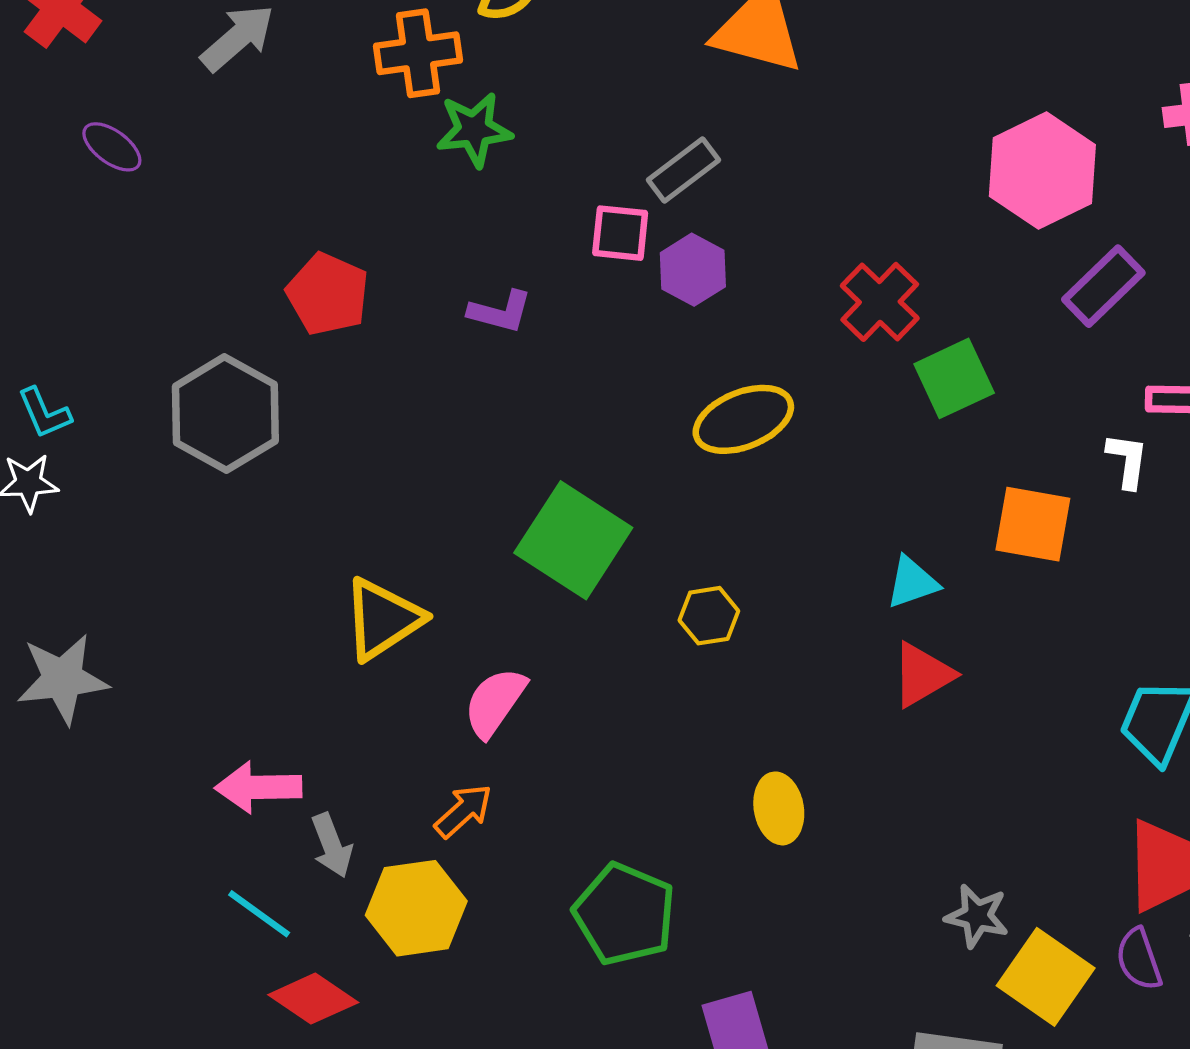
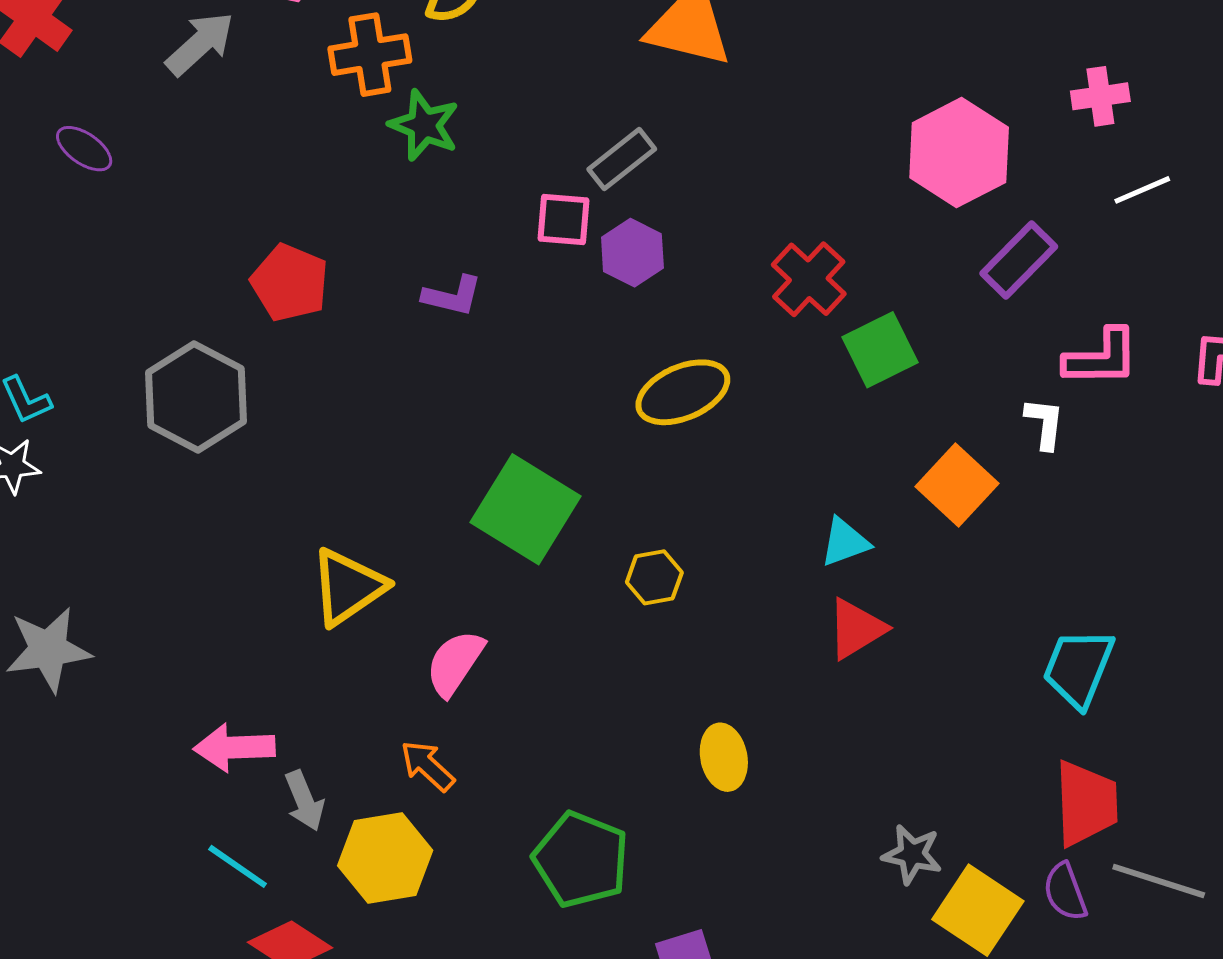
green star: (474, 130) -> (424, 125), turned 30
orange square: (1033, 524) -> (957, 485), turned 34
orange arrow: (463, 811) -> (428, 766), turned -94

